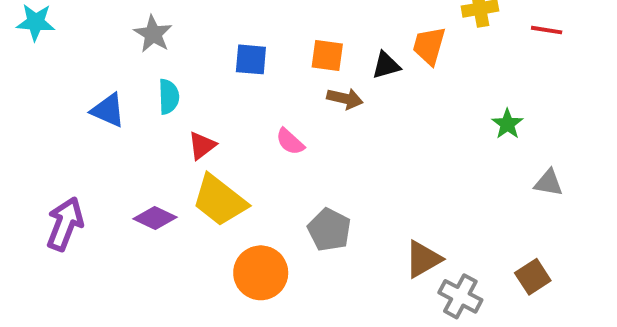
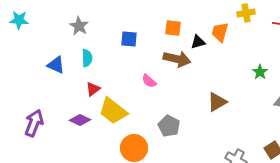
orange square: (327, 56) -> (173, 28), moved
brown arrow: (345, 99) -> (177, 59), size x1.5
red triangle: (202, 146) -> (93, 89), moved
brown triangle: (423, 259) -> (217, 102), moved

